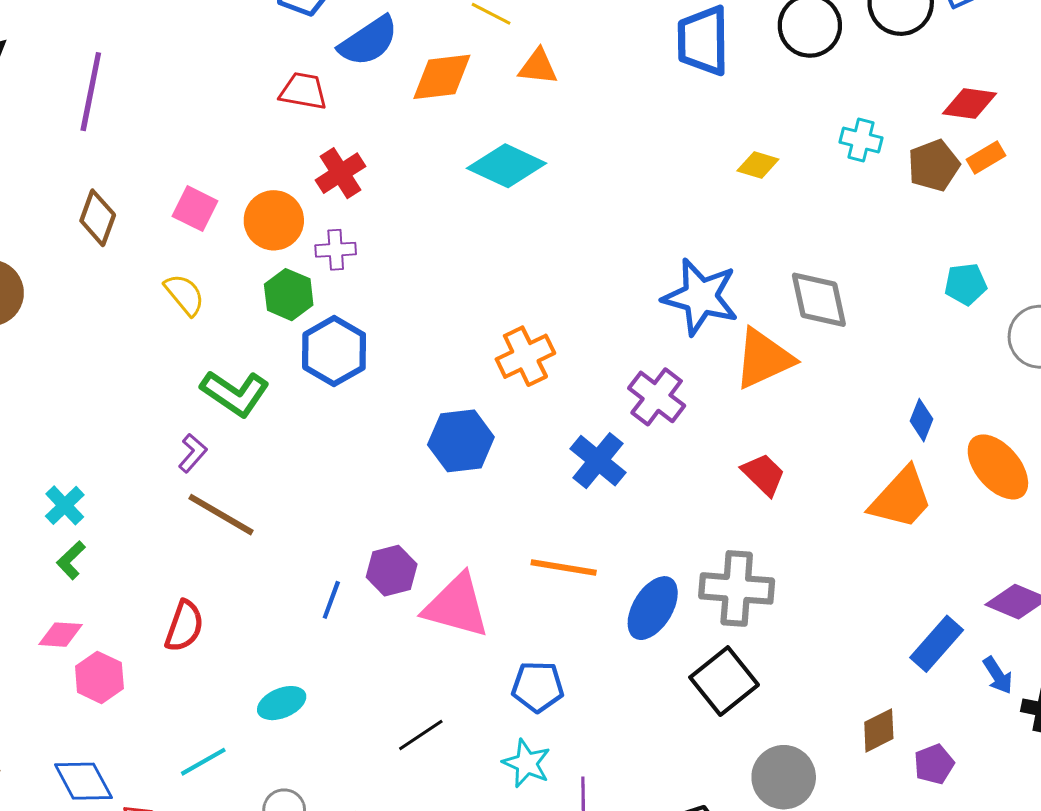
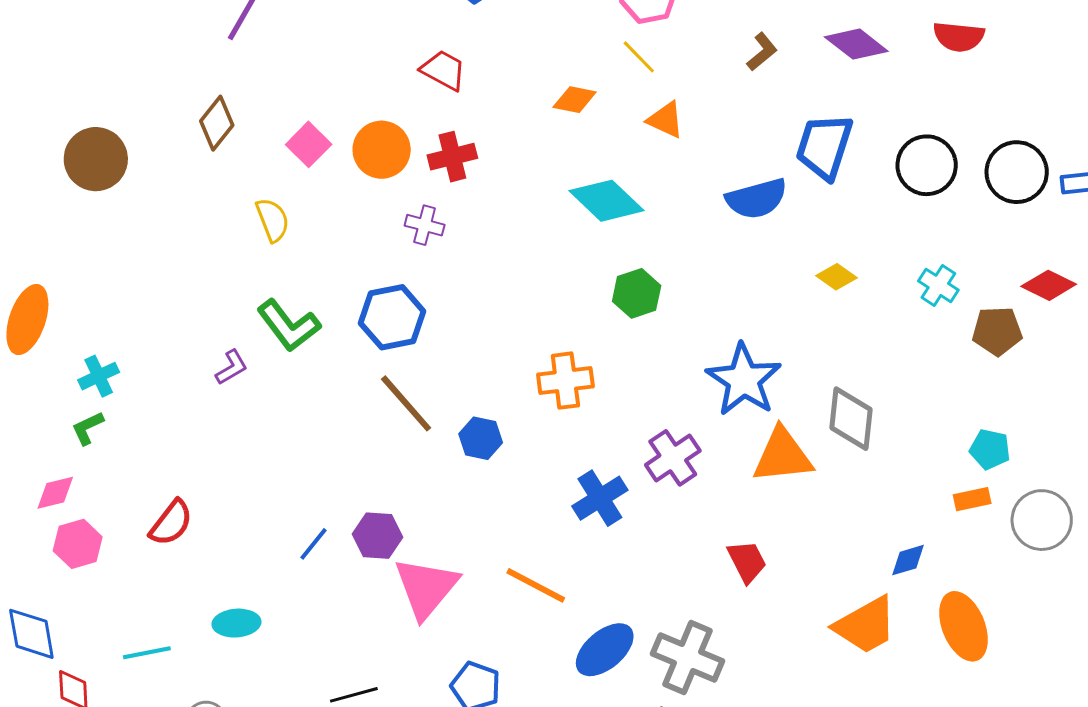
blue semicircle: (368, 41) -> (757, 199), moved
orange diamond: (442, 77) -> (575, 100), size x0.7
orange rectangle: (986, 158) -> (972, 499), moved
orange circle: (274, 220) -> (382, 150), moved
green hexagon: (289, 295) -> (637, 293), moved
blue diamond: (921, 420) -> (908, 560), turned 33
blue hexagon: (461, 441) -> (481, 438), size x0.7
brown line: (221, 515) -> (406, 403), moved
pink triangle: (457, 606) -> (426, 588), turned 36
pink diamond: (61, 635) -> (55, 493), turned -36

